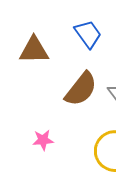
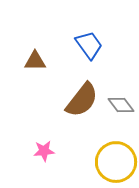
brown triangle: (34, 50) -> (35, 61), size x0.7

